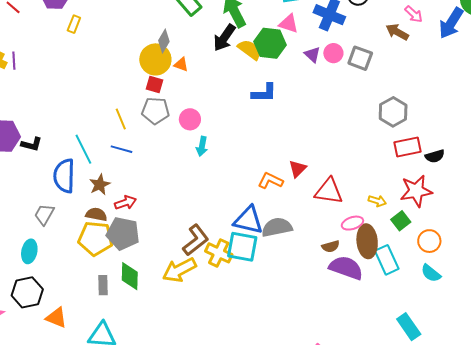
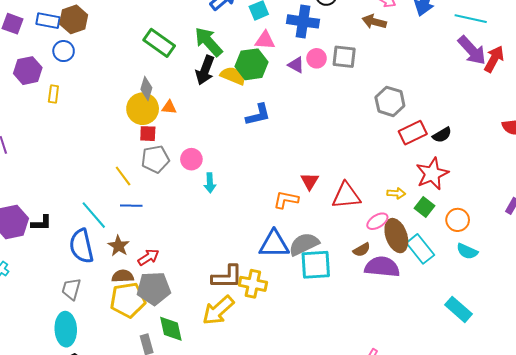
brown L-shape: (196, 240) -> (227, 277), turned 52
cyan square: (242, 247) -> (316, 265), moved
cyan ellipse: (29, 251) -> (66, 329), size x1.4

